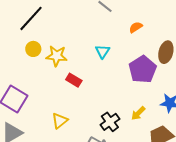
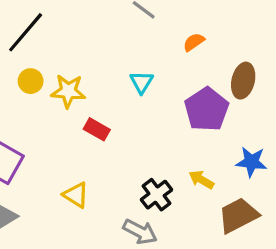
yellow arrow: (138, 113) -> (201, 180), turned 77
yellow triangle: (60, 121) -> (76, 195), turned -48

